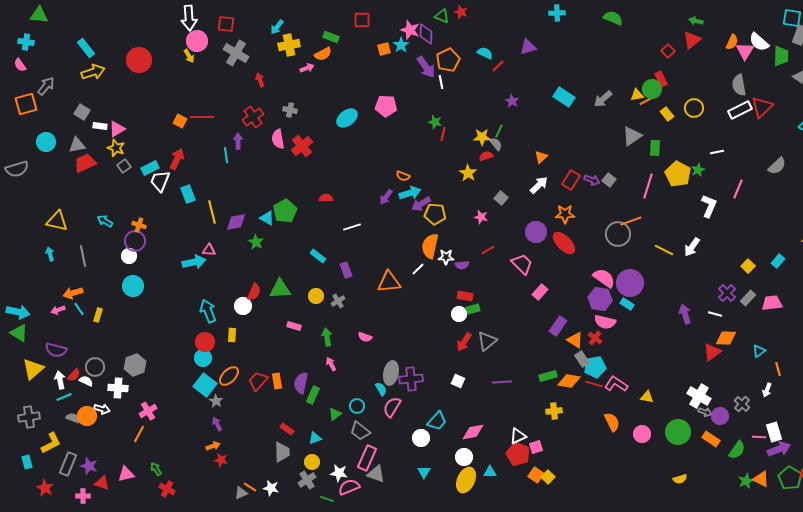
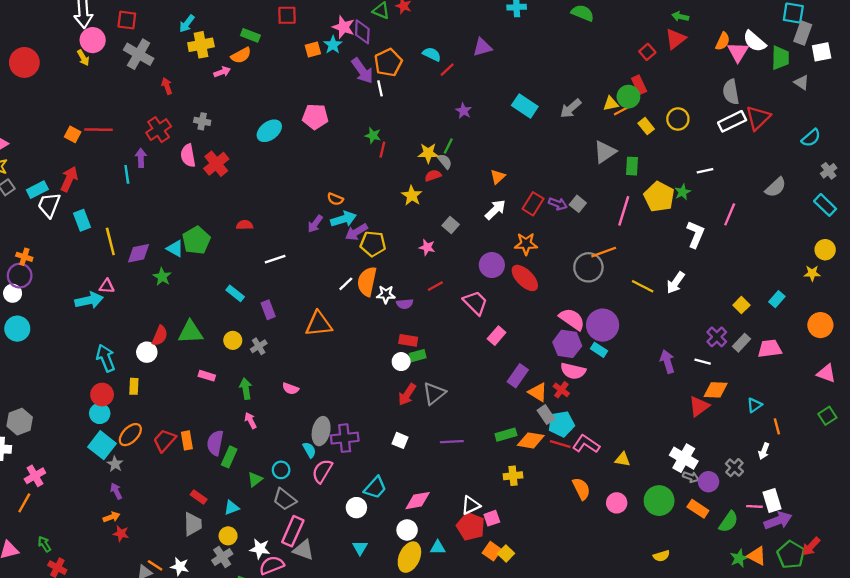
white line: (418, 269) -> (346, 284), moved

